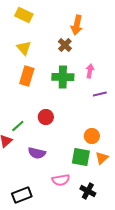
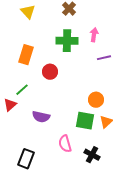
orange rectangle: (27, 76) -> (26, 55), moved
red circle: (46, 117) -> (50, 72), moved
pink semicircle: (61, 180) -> (65, 144), turned 84
black rectangle: (22, 195) -> (26, 159), turned -48

